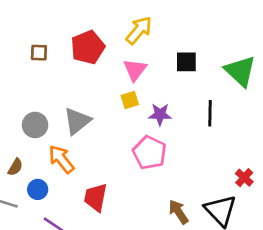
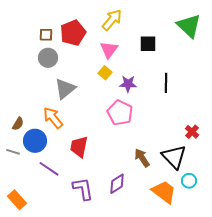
brown square: (39, 53) -> (46, 35), moved
green triangle: (240, 71) -> (189, 26), moved
yellow square: (130, 100) -> (105, 73), turned -32
gray circle: (35, 125) -> (48, 58), moved
blue circle: (38, 189) -> (35, 141), size x1.5

